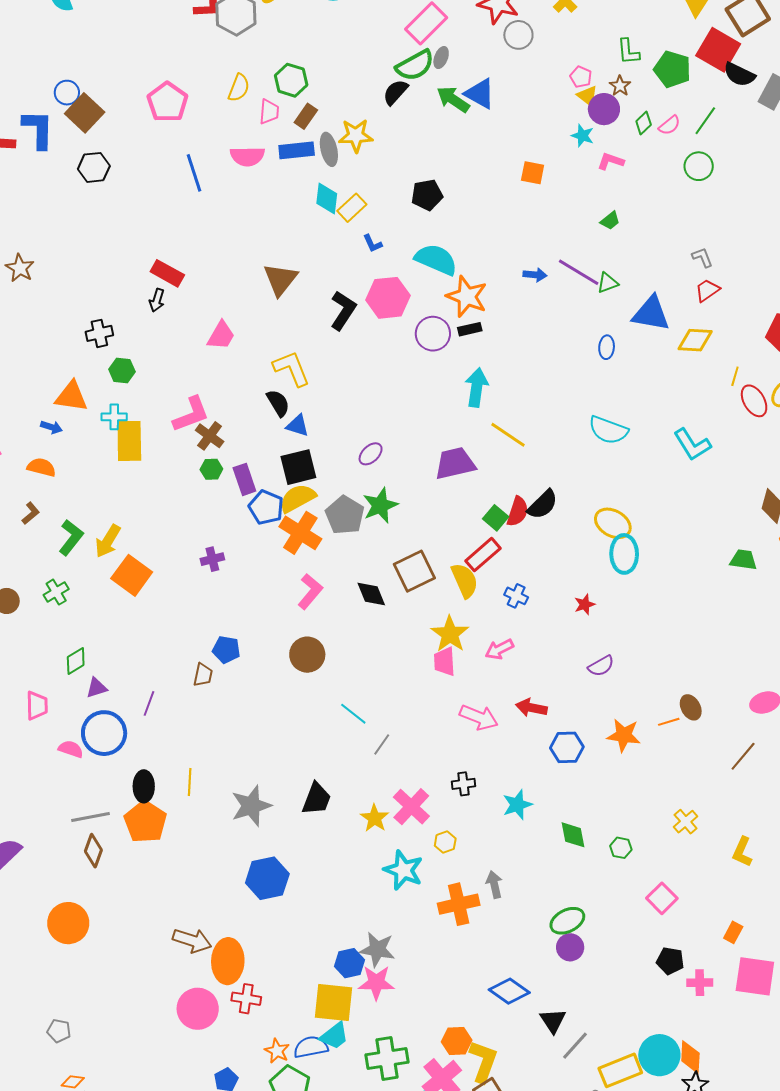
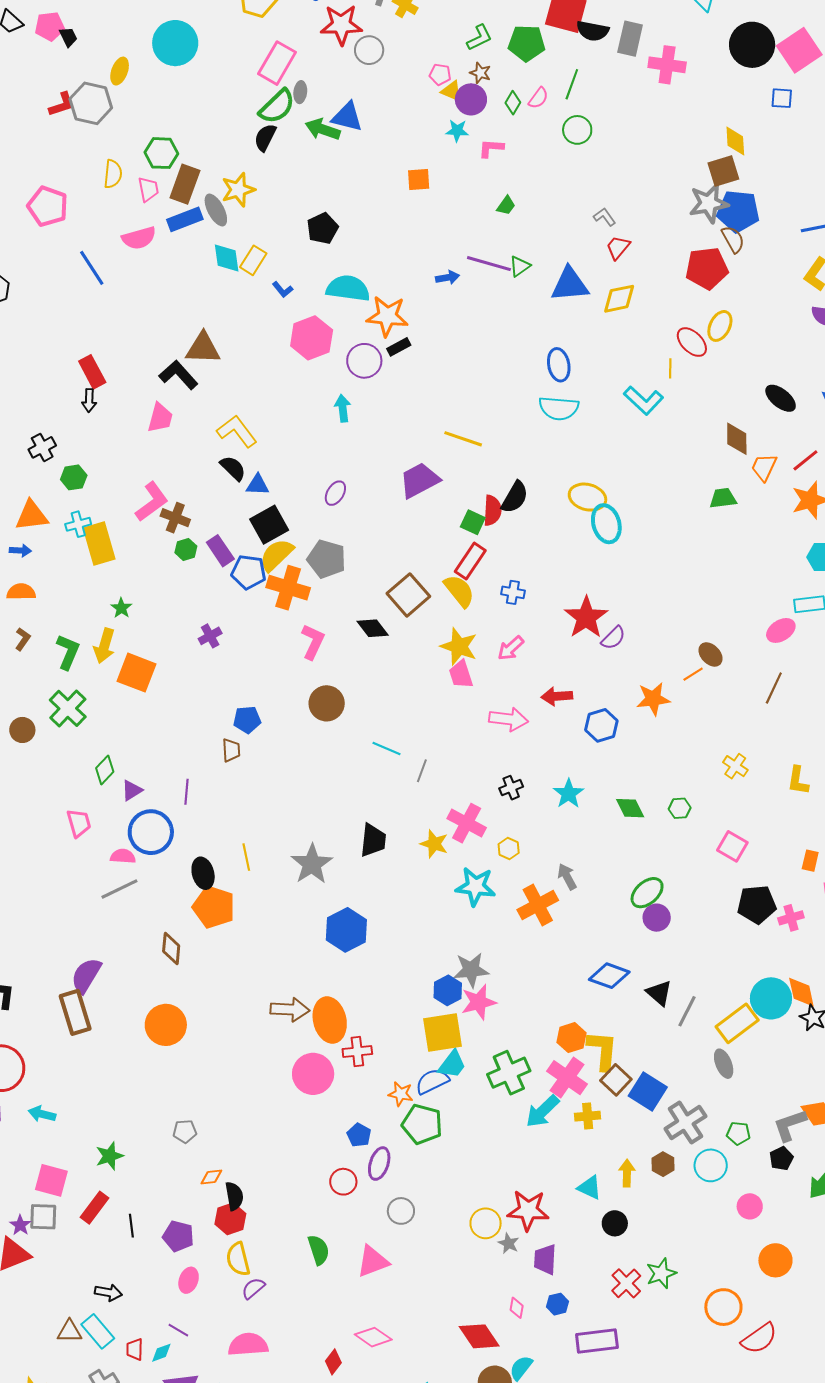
green L-shape: (628, 52) -> (479, 38), turned -96
brown rectangle: (306, 116) -> (185, 184), size x1.5
red rectangle: (167, 273) -> (92, 372), turned 48
brown triangle: (280, 279) -> (203, 348), turned -51
black L-shape: (343, 310) -> (178, 375), moved, turned -60
blue ellipse: (607, 347) -> (559, 365), moved, size x1.4
yellow line: (735, 376) -> (670, 368), moved
cyan arrow: (477, 387) -> (343, 408), moved, size x0.7
green star: (380, 505) -> (121, 608), moved, size x0.6
green cross: (56, 592) -> (68, 708), size x1.5
red star: (585, 604) -> (586, 617), moved, size x2.0
gray line: (91, 817) -> (119, 889), moved
black pentagon: (670, 961) -> (757, 904), size x1.4

